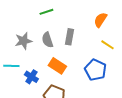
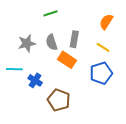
yellow line: (107, 45) -> (103, 47), moved
orange rectangle: (57, 66) -> (67, 60), moved
blue pentagon: (95, 70) -> (101, 73), turned 30

